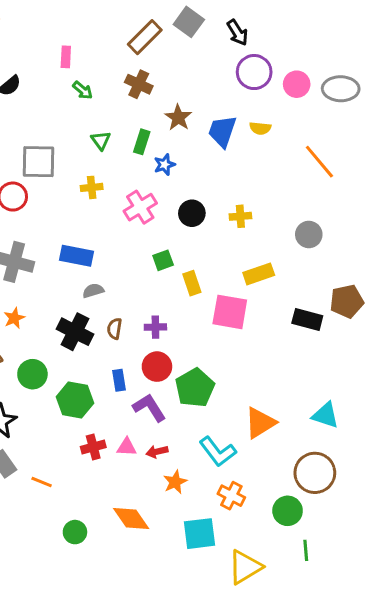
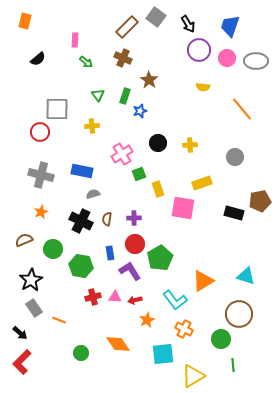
blue trapezoid: (222, 131) -> (230, 26), moved
pink cross: (140, 207) -> (122, 154), moved

